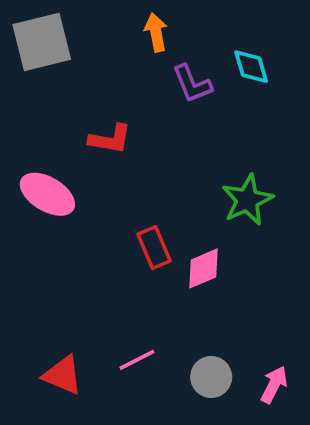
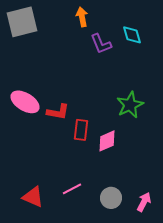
red L-shape: (110, 139) -> (58, 112), moved
red rectangle: (154, 248) -> (81, 130), turned 30

